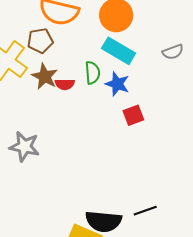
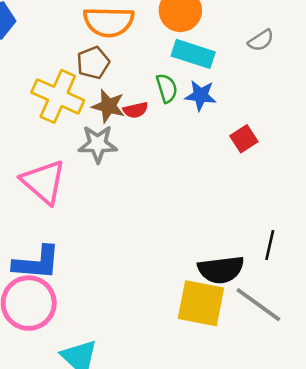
red square: (133, 115) -> (244, 139), moved
gray star: (24, 147) -> (98, 144), moved
black line: (145, 211) -> (270, 245), turned -45

